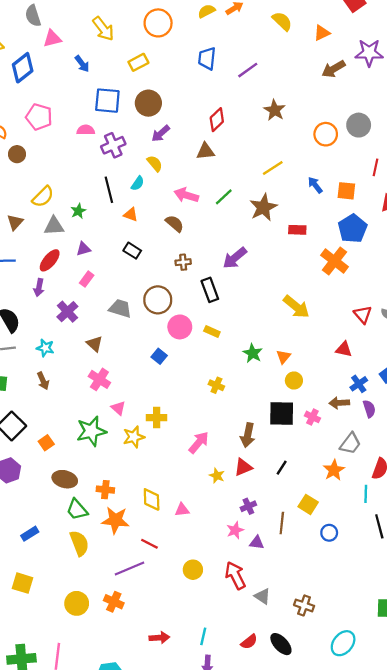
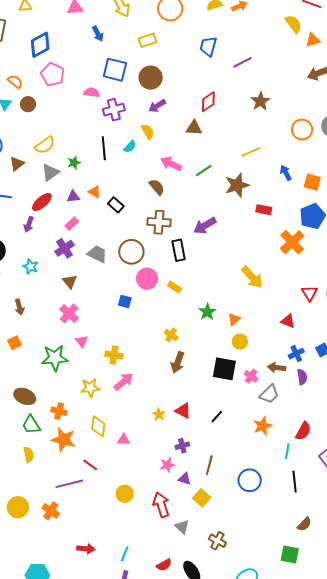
yellow semicircle: (282, 21) -> (294, 24), moved
blue diamond: (23, 68) -> (40, 45), moved
orange triangle: (131, 215) -> (95, 192), moved
gray triangle: (54, 226) -> (50, 172), turned -42
brown cross: (183, 262) -> (159, 222), size x1.6
purple cross: (67, 312) -> (65, 248), moved
cyan star: (45, 348) -> (31, 267), moved
blue square: (159, 356) -> (125, 302), turned -32
brown arrow: (248, 435) -> (178, 362), moved
yellow star: (134, 437) -> (90, 388), moved
pink arrow: (199, 442) -> (124, 382), moved
orange square: (46, 443) -> (14, 343), moved
gray trapezoid: (350, 444) -> (269, 394), moved
red triangle: (243, 467) -> (183, 411), turned 42
yellow square: (308, 504) -> (202, 498), moved
blue circle: (329, 533) -> (250, 480), size x1.5
yellow semicircle: (79, 543) -> (29, 455), size x0.7

